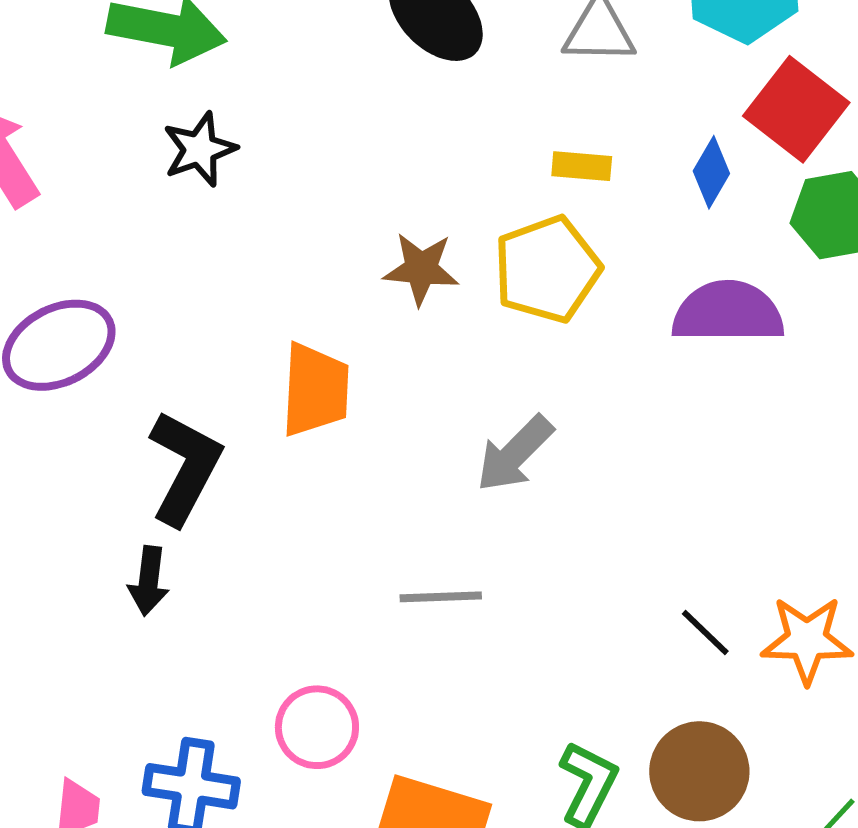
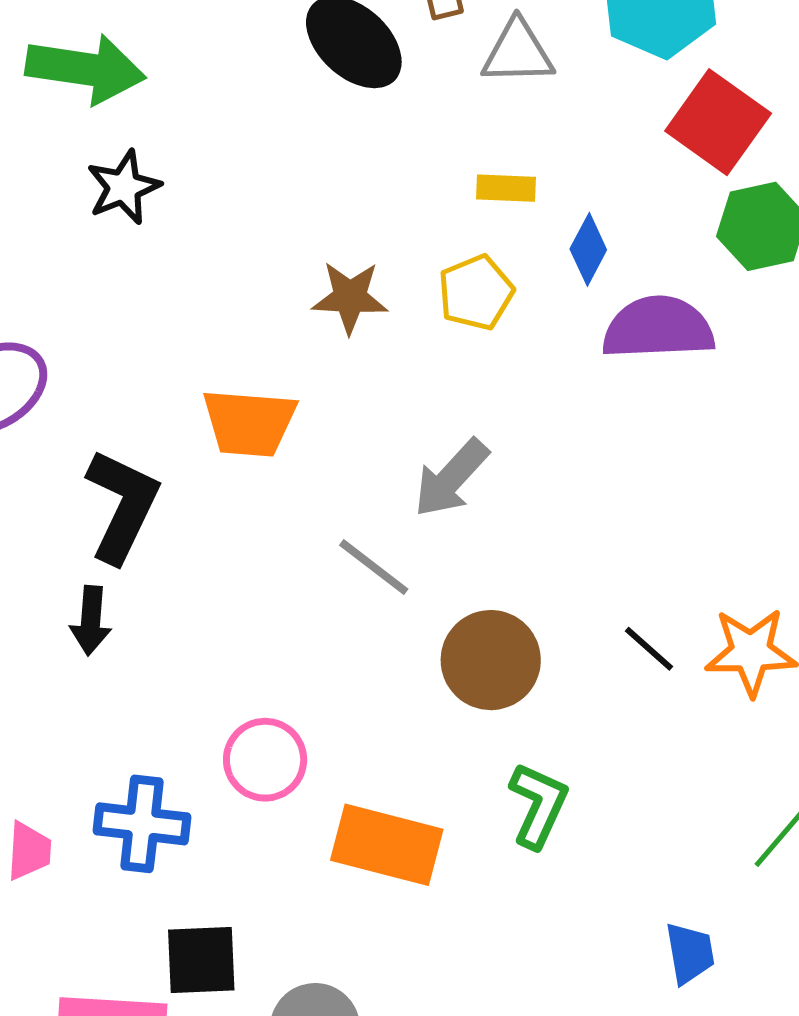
blue diamond: (711, 172) -> (588, 249), moved
yellow pentagon: (547, 269) -> (476, 292), size x0.7
orange trapezoid: (315, 390) -> (249, 423), turned 94
gray line: (441, 597) -> (374, 567), moved, turned 42
brown circle: (699, 771) -> (491, 660), moved

